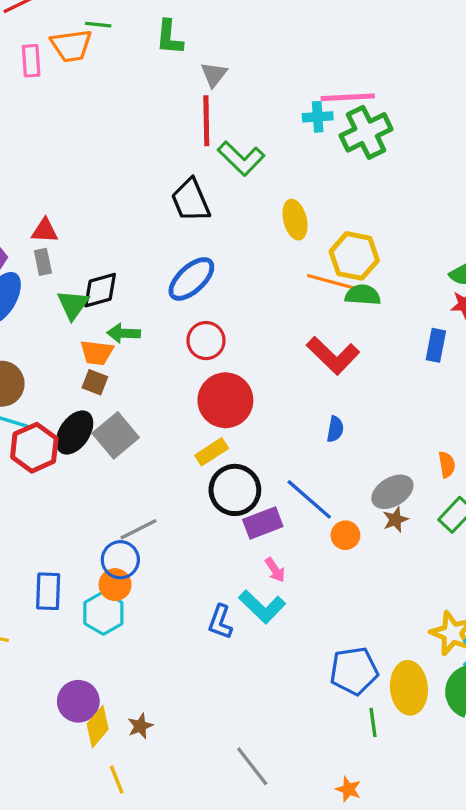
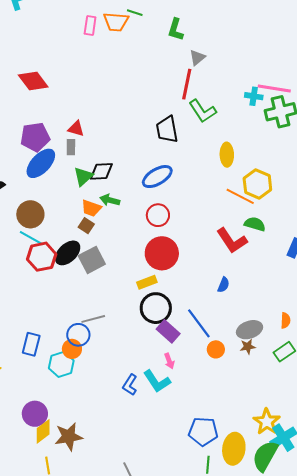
green semicircle: (363, 295) -> (255, 224), moved
purple rectangle: (263, 523) -> (168, 331), turned 50
brown star: (140, 726) -> (69, 437), size x1.8

